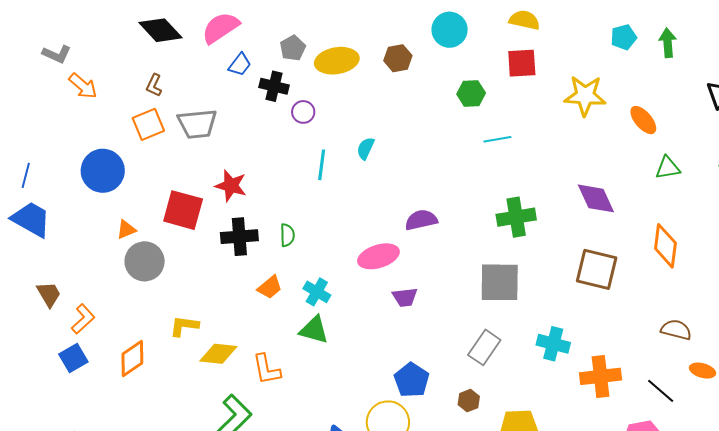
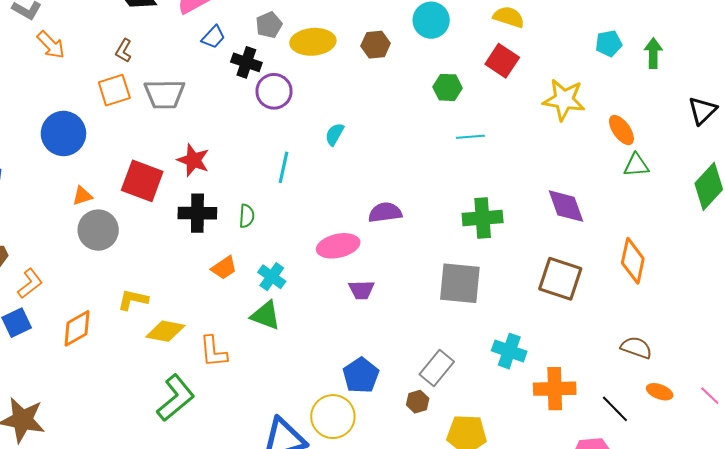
red square: (522, 63) -> (502, 61), turned 32
purple circle: (303, 112) -> (274, 91), size x1.5
cyan line: (322, 165) -> (283, 167), moved
green triangle: (668, 168) -> (636, 165), moved
gray rectangle: (484, 347) -> (437, 368), moved

